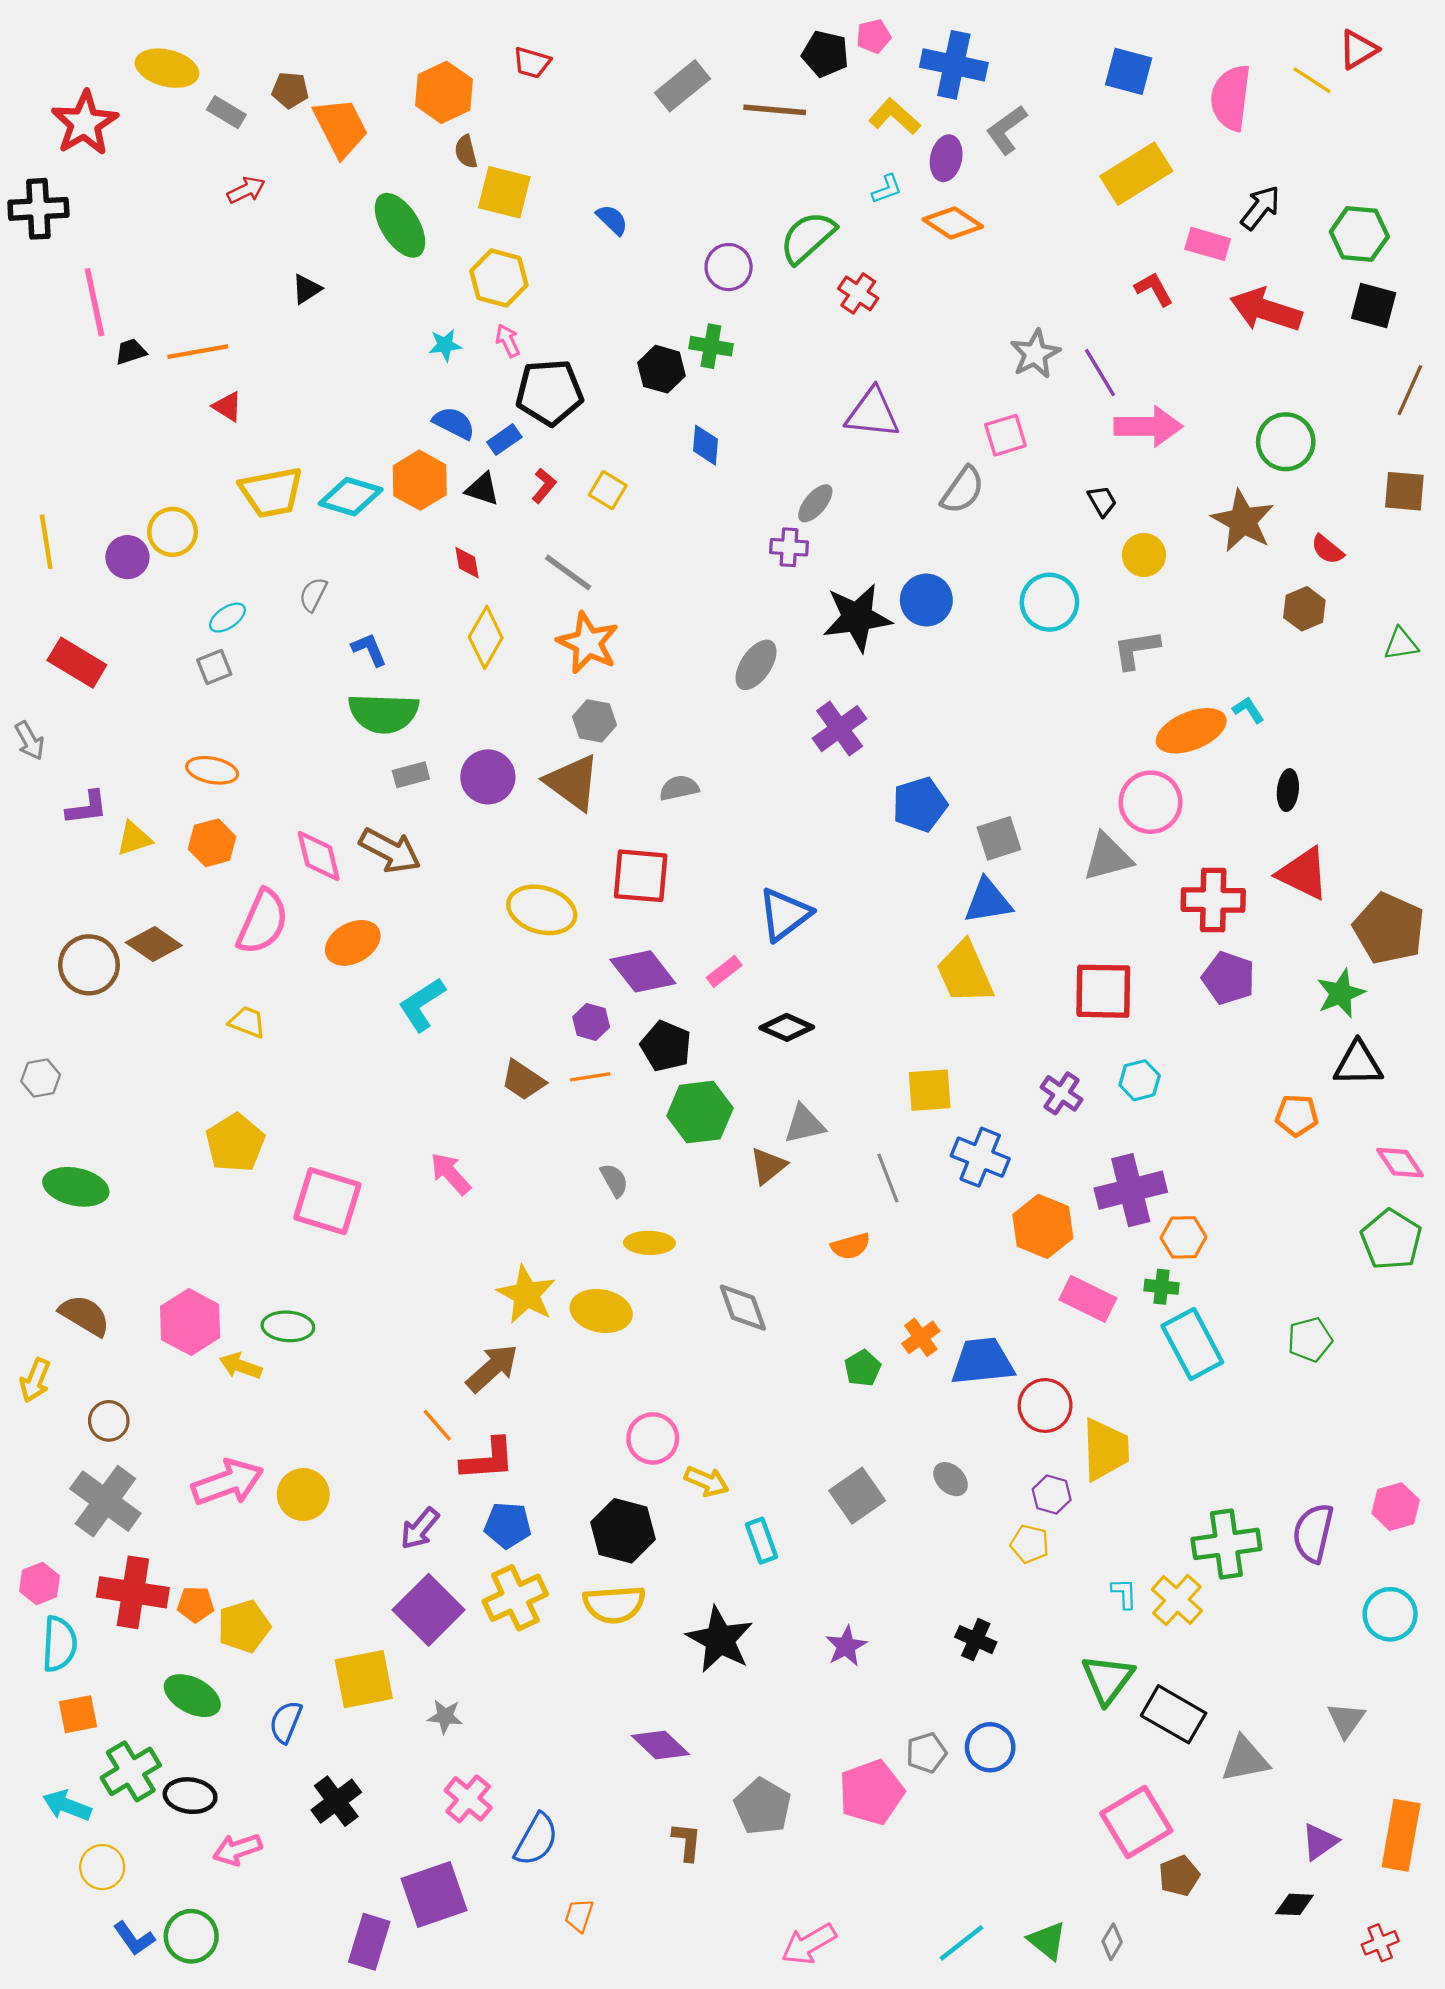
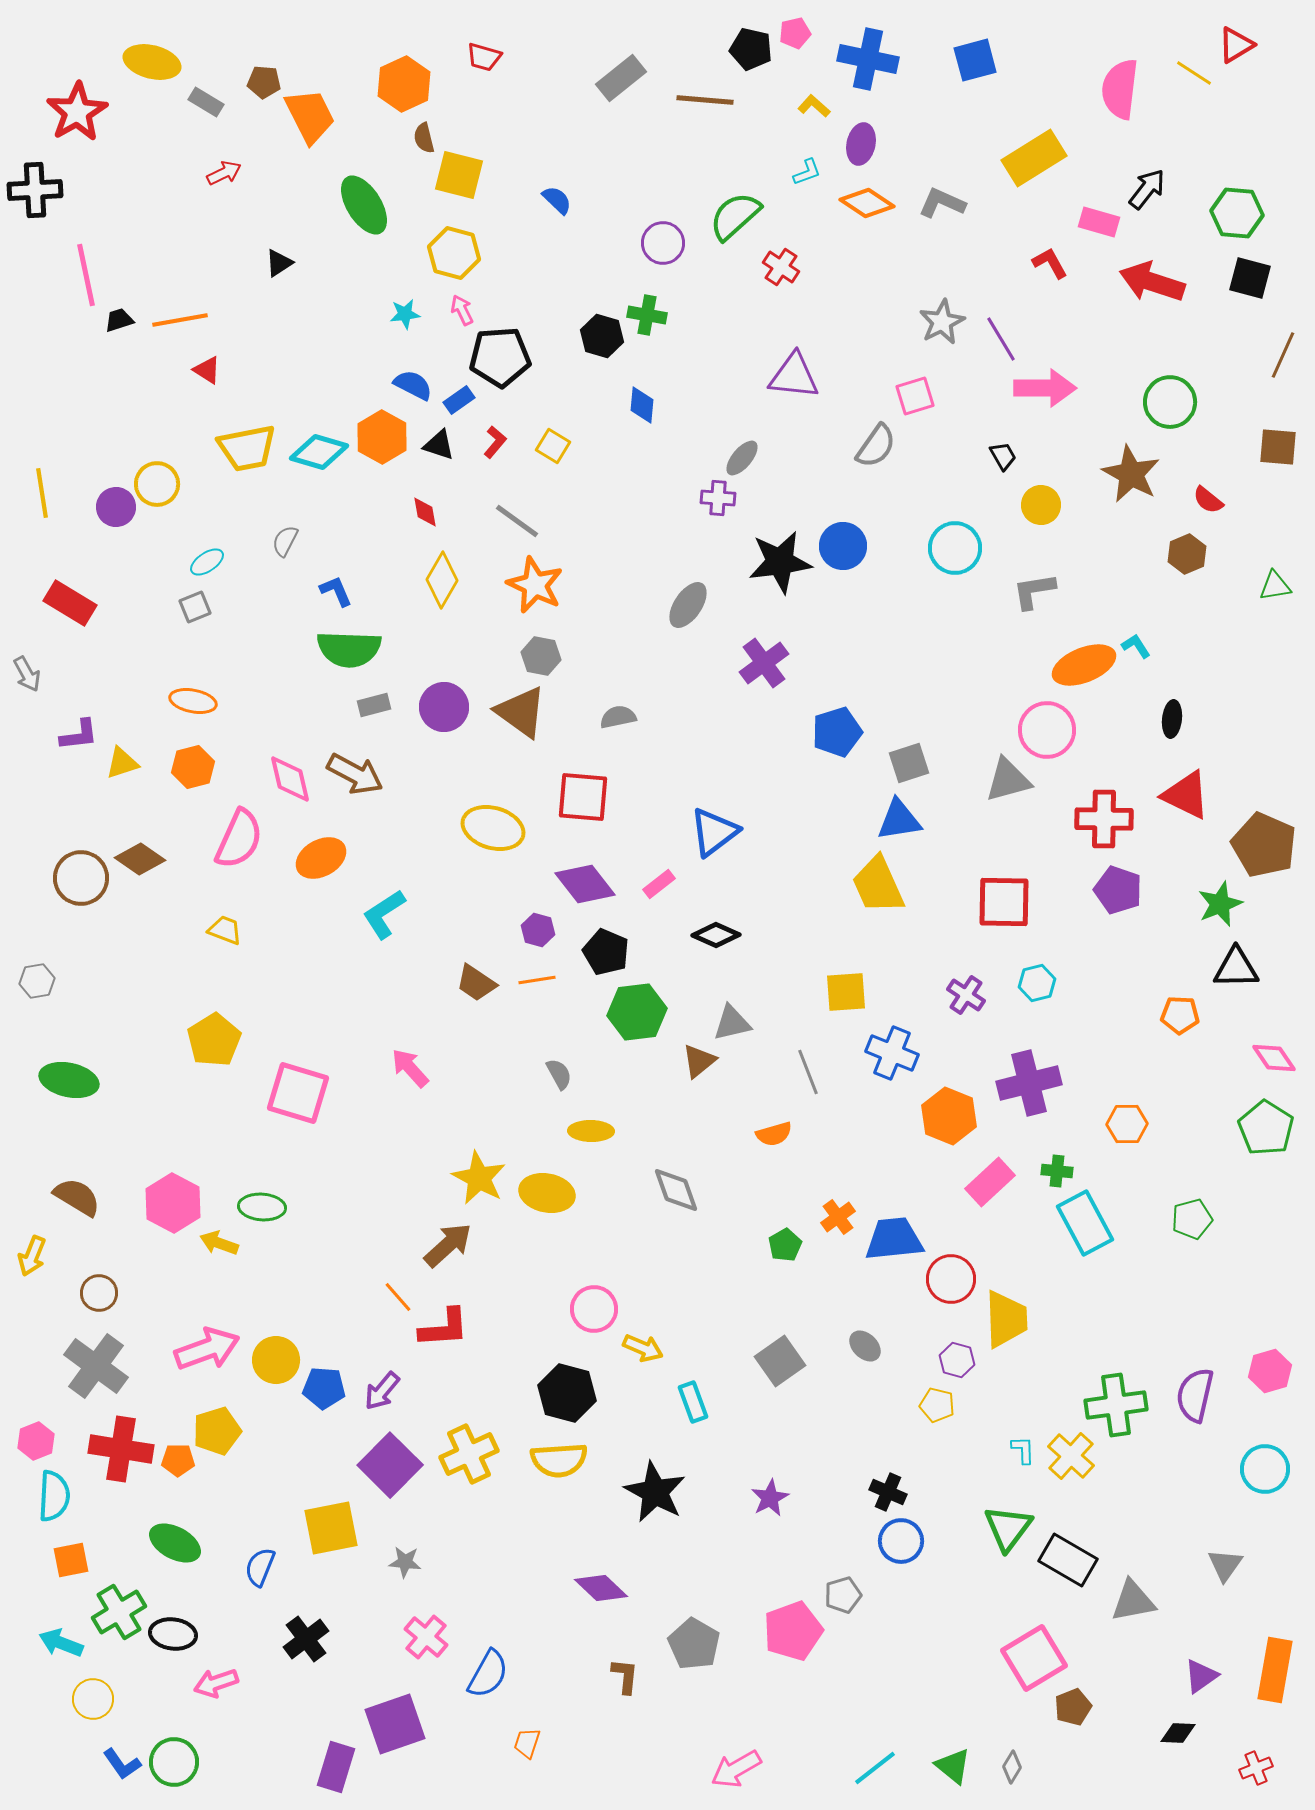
blue square: (1129, 71) -> (975, 60), moved, turned -30
yellow L-shape: (894, 116) -> (814, 106), size x0.7
gray L-shape: (1007, 130) -> (942, 203), moved, turned 60
orange hexagon: (1183, 1237) -> (1127, 1124), moved
pink rectangle: (1088, 1299) -> (990, 1182), turned -69
blue pentagon: (508, 1525) -> (324, 1388), moved
yellow pentagon: (244, 1626) -> (217, 1431), moved
blue circle: (990, 1747) -> (901, 1541), moved

